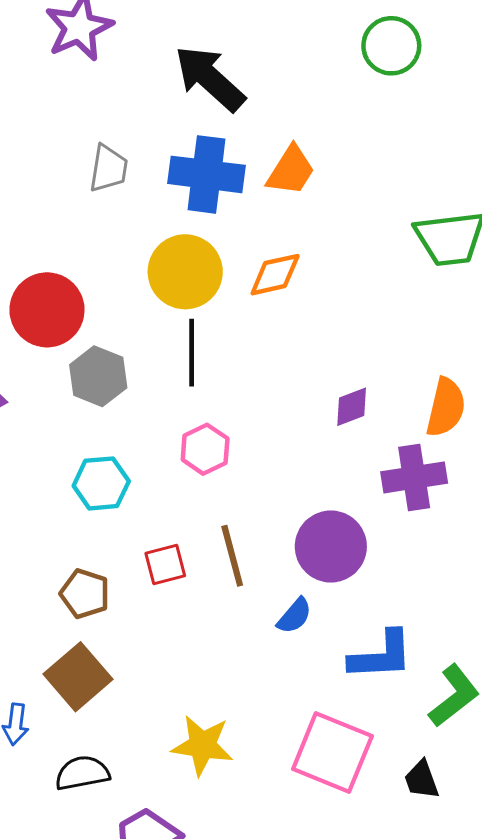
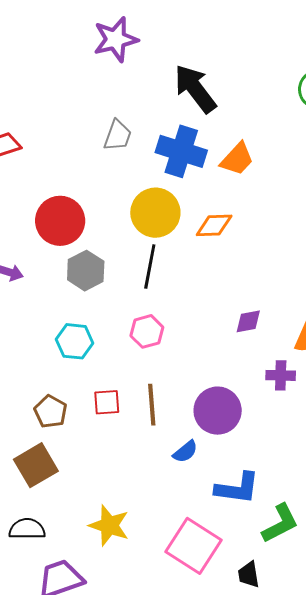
purple cross: (414, 477) -> (281, 375), size x0.7

